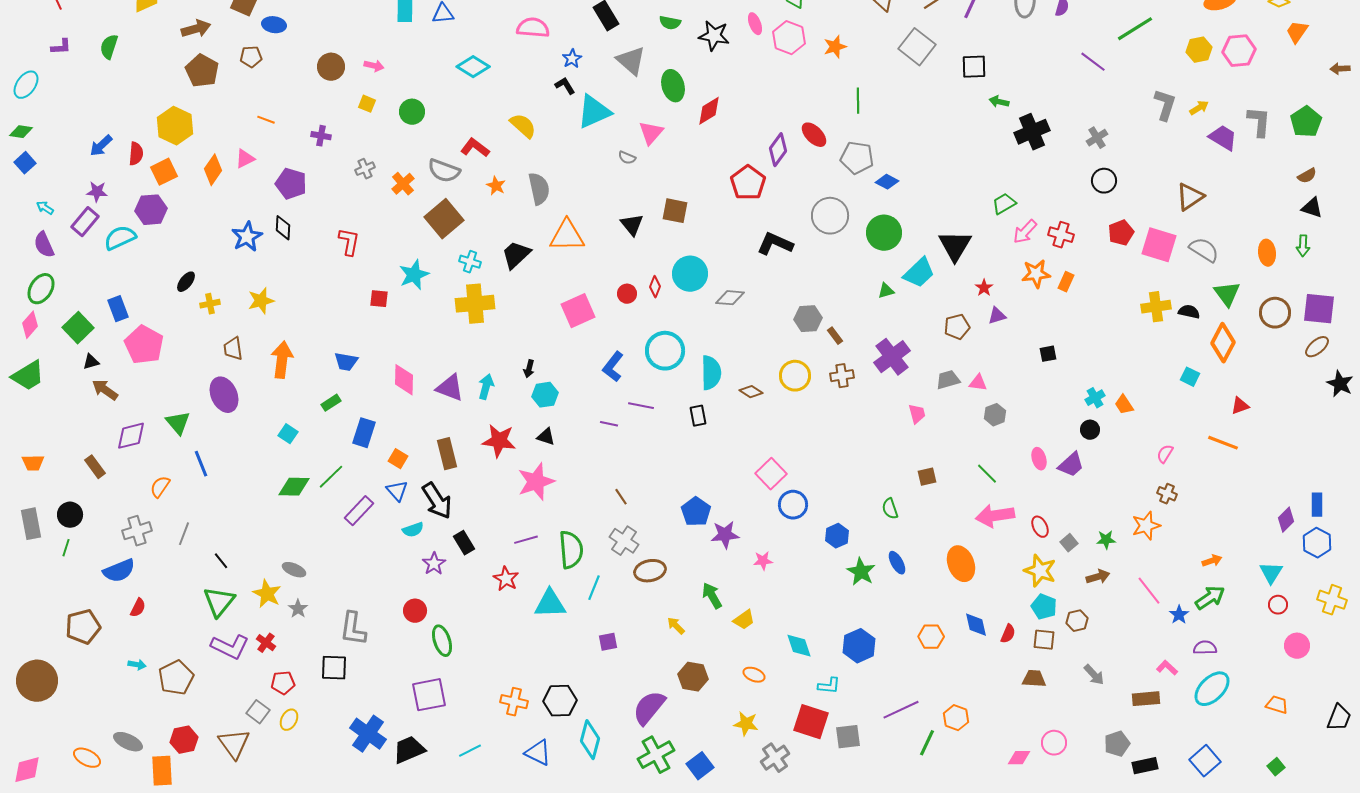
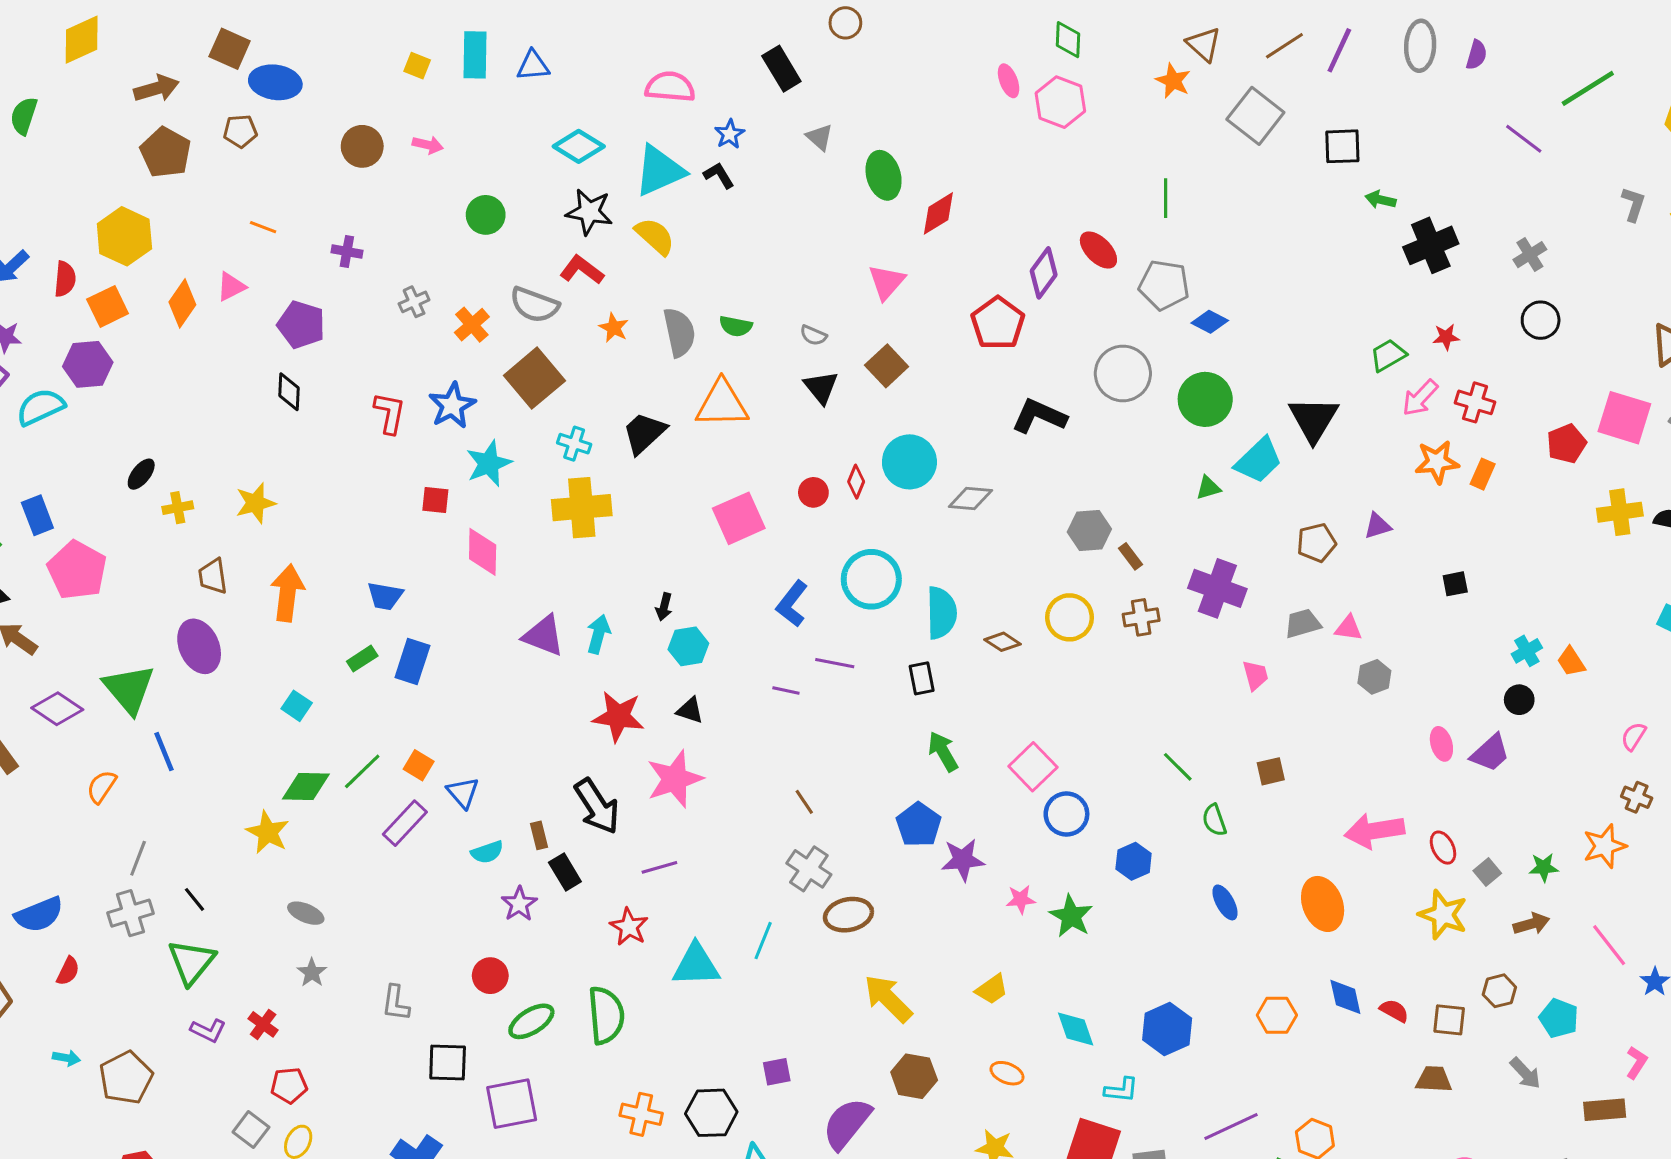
green semicircle: (670, 23) -> (736, 326), moved
blue ellipse: (274, 25) -> (275, 82), size x1.4
black star: (714, 36) -> (589, 212), moved
orange star: (835, 47) -> (1173, 81), moved, turned -30
gray triangle: (631, 61) -> (820, 137), size x0.6
yellow square: (367, 104) -> (417, 66), moved
gray L-shape: (1165, 105) -> (1634, 204), size x0.7
cyan triangle: (594, 112) -> (659, 171), moved
pink triangle: (651, 133) -> (887, 282), moved
gray semicircle: (627, 158) -> (813, 335), moved
brown square: (675, 211) -> (887, 366), turned 36
red pentagon: (1121, 233) -> (1566, 444), moved
blue star: (247, 237) -> (452, 405), moved
red star: (984, 288) -> (1446, 337), moved, turned 30
purple cross: (892, 357) -> (1217, 588), turned -33
pink diamond: (404, 380) -> (483, 552), moved
green triangle: (178, 423) -> (129, 689), size x1.4
blue rectangle: (364, 433) -> (412, 662), moved
purple diamond: (131, 436) -> (57, 709), turned 48
brown rectangle: (447, 454) -> (539, 835), moved, size x0.6
orange square: (398, 459) -> (419, 765), moved
green line: (987, 474) -> (1178, 767), moved
black arrow: (437, 501) -> (597, 806), moved
gray cross: (137, 531) -> (130, 913), moved
green semicircle: (571, 550) -> (606, 1015), moved
green star: (861, 572) -> (1071, 916), moved
yellow star: (267, 594) -> (268, 832), moved
green arrow: (712, 596) -> (943, 752), moved
cyan pentagon: (1044, 607) -> (1559, 1018), moved
yellow arrow: (676, 626) -> (888, 998), size x1.8
gray L-shape: (353, 629) -> (396, 1003), size x0.7
red semicircle: (1008, 634) -> (1394, 1011), turned -84
green ellipse: (442, 641) -> (531, 1021), turned 76
purple square: (608, 642) -> (777, 1072), moved
purple L-shape: (230, 647) -> (208, 1030), size x0.6
black square: (334, 668) -> (448, 1063), moved
pink L-shape: (1167, 668) -> (1637, 1063), turned 80

